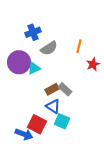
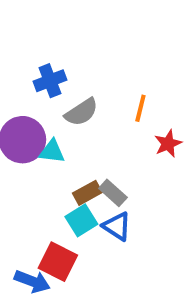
cyan triangle: (34, 68) -> (52, 151), turned 32
blue triangle: (53, 106) -> (117, 226), moved
cyan square: (62, 121) -> (81, 220), moved, turned 35

